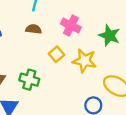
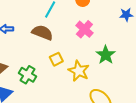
pink cross: (71, 26) -> (84, 29), moved
brown semicircle: (34, 29) -> (42, 33), size x1.5

